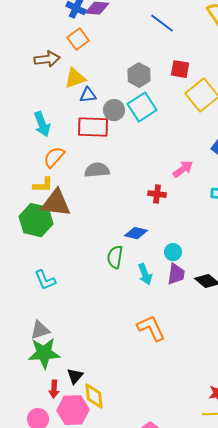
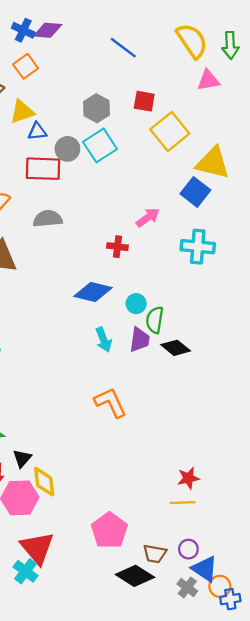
blue diamond: (136, 233) -> (93, 292), size x1.4
cyan circle: (173, 252) -> (136, 304), moved
green semicircle: (115, 257) -> (155, 320), moved

